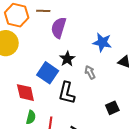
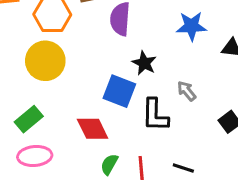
gray arrow: (90, 72) -> (187, 91), moved
green semicircle: (31, 117) -> (109, 164), turned -152

